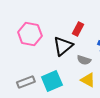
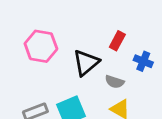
red rectangle: (78, 29) -> (117, 41), moved

